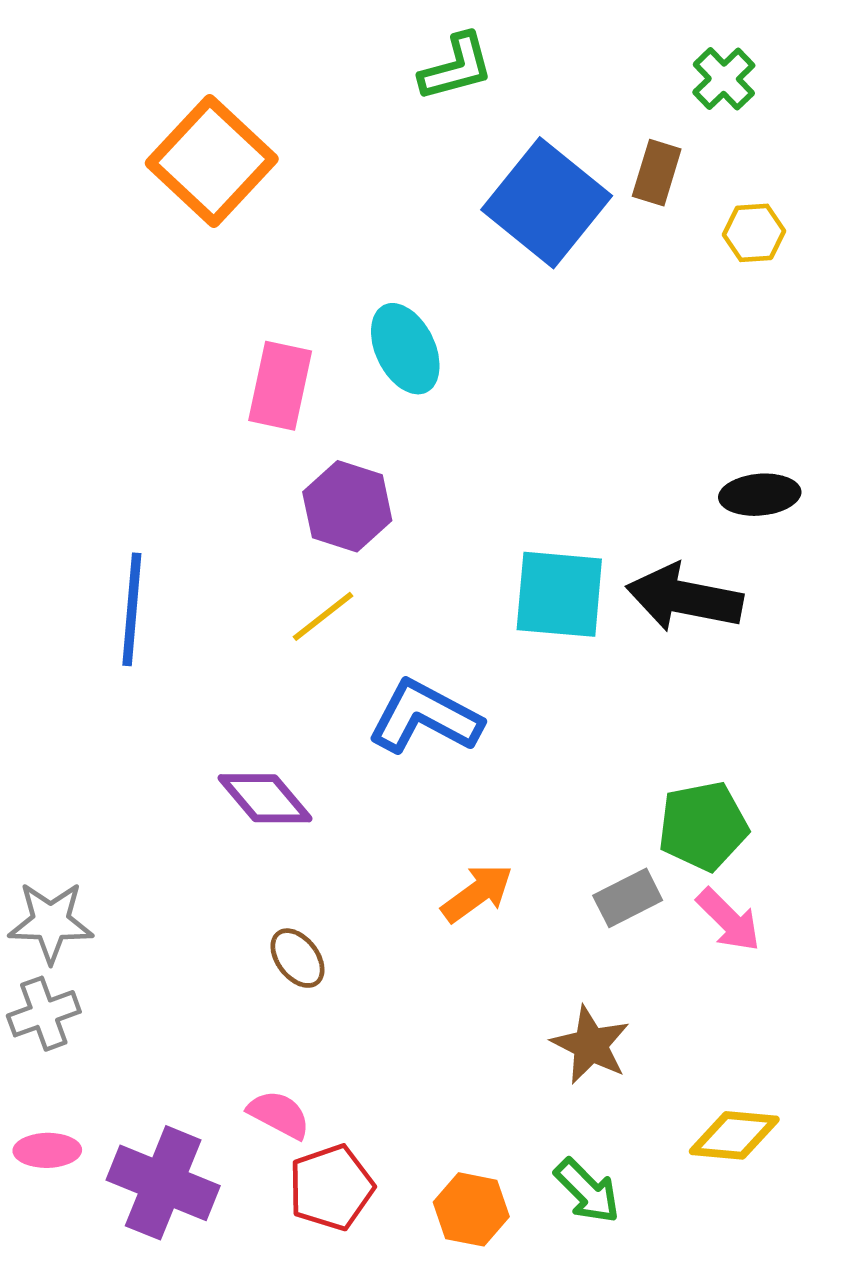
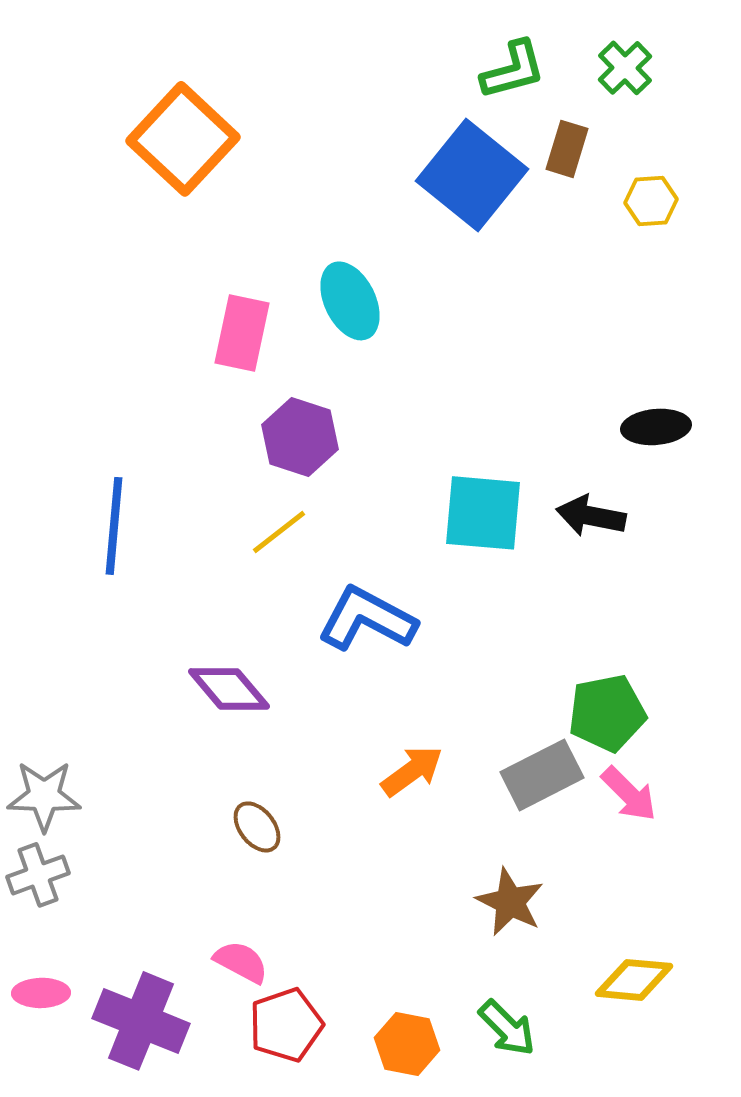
green L-shape: (456, 67) -> (513, 70), moved
black arrow: (684, 598) -> (591, 516), size x0.7
gray rectangle: (628, 898) -> (542, 775), size x1.4

